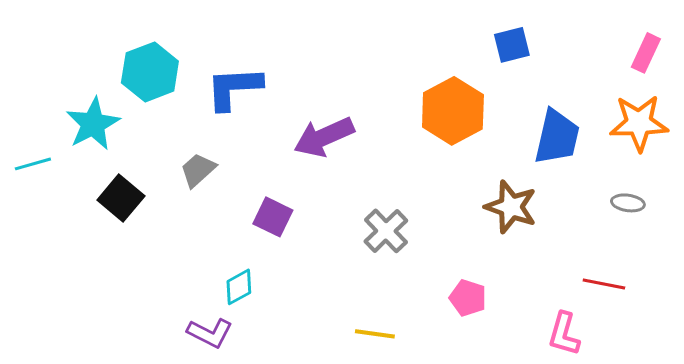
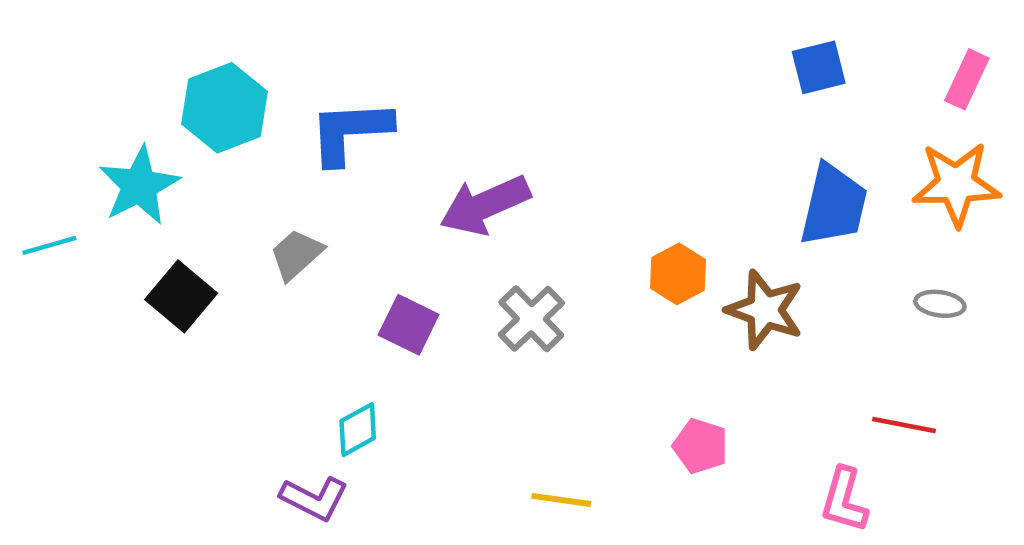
blue square: (512, 45) -> (819, 67), moved
orange hexagon: (453, 111) -> (678, 274), moved, size x0.6
gray cross: (386, 231) -> (531, 319), moved

